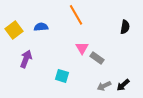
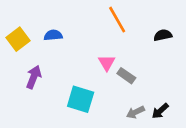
orange line: (76, 15) -> (117, 20), moved
black semicircle: (125, 27) -> (163, 35), turned -112
cyan square: (62, 76) -> (81, 99), size x1.5

